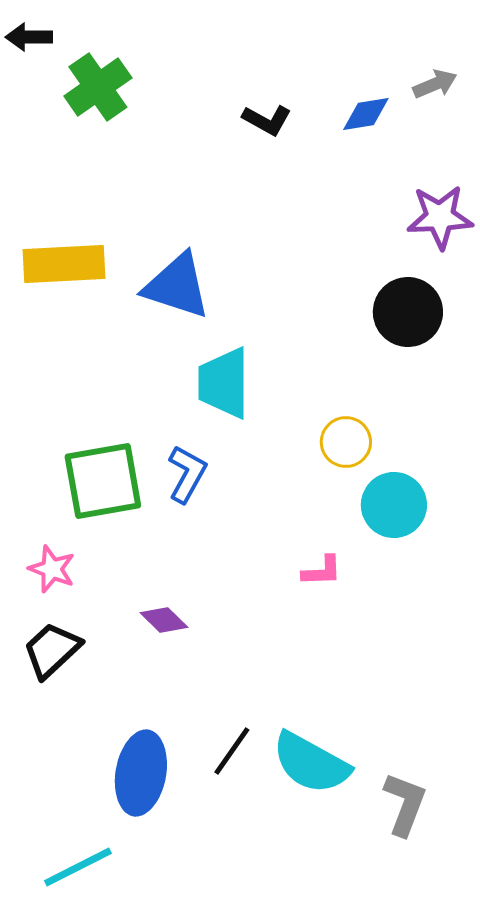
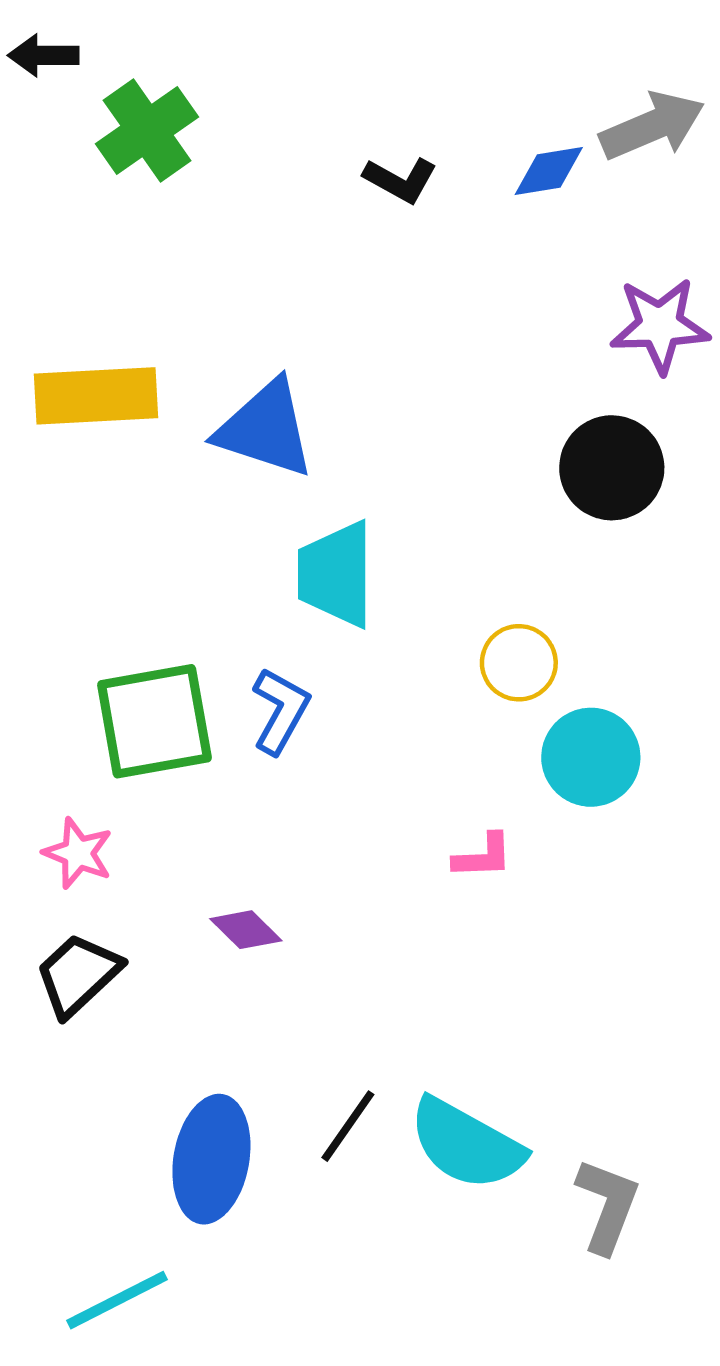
gray arrow: (435, 84) -> (652, 126), size x1.6

